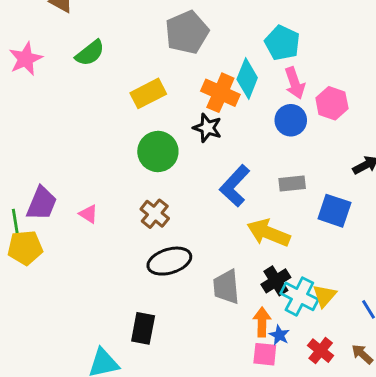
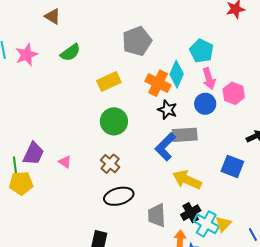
black star: (207, 128) -> (167, 110), moved
gray rectangle: (292, 184) -> (185, 135), moved, size x1.4

